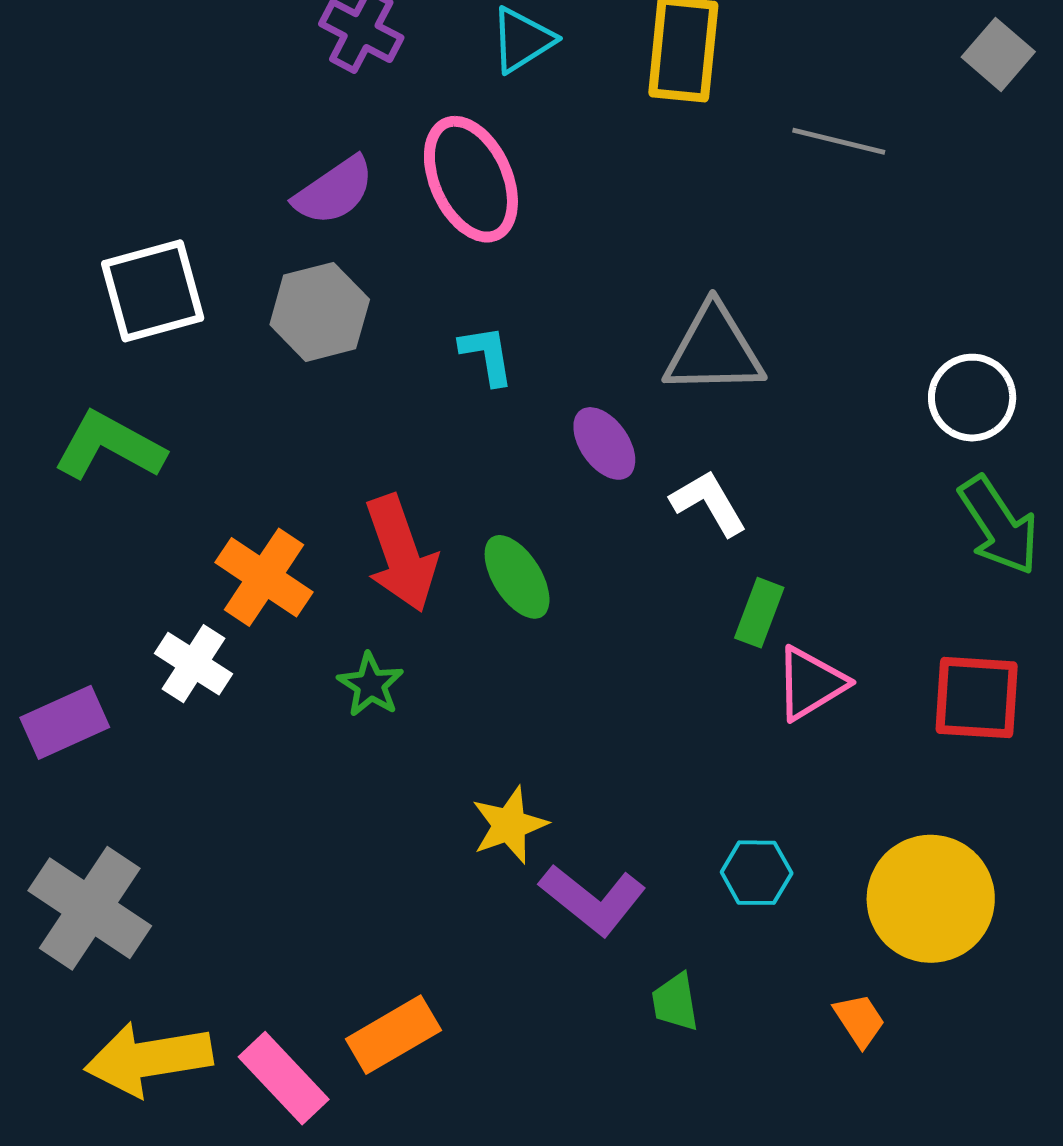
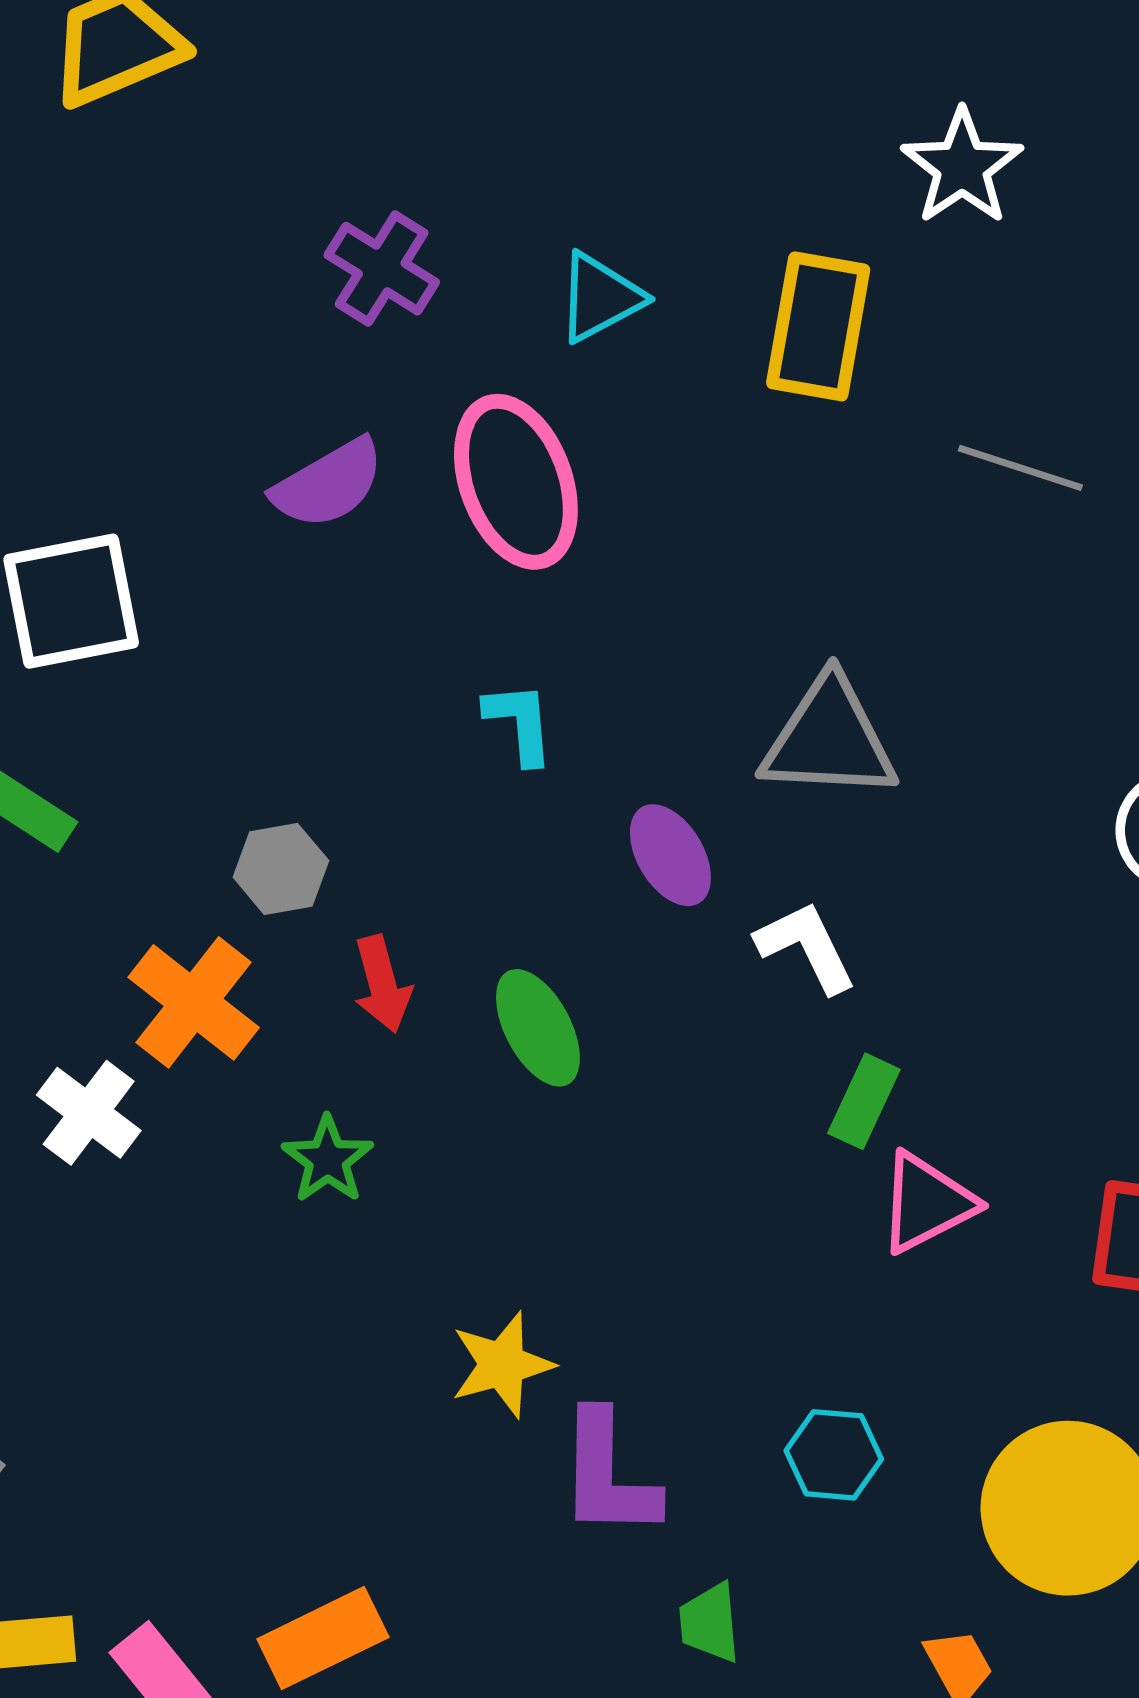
gray hexagon: (320, 312) -> (281, 869), moved, size x0.7
red arrow: (401, 554) -> (382, 984), size x0.6
purple L-shape: (593, 900) -> (608, 1475), turned 48

